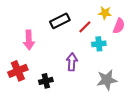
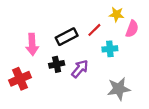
black rectangle: (60, 21) -> (67, 37), moved
purple arrow: (72, 62) -> (80, 69), turned 36
black cross: (46, 81) -> (57, 64), moved

